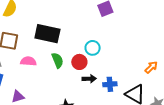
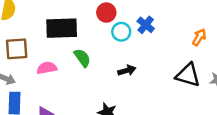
red circle: (79, 62) -> (106, 13), moved
blue cross: (110, 84) -> (146, 25), moved, turned -32

